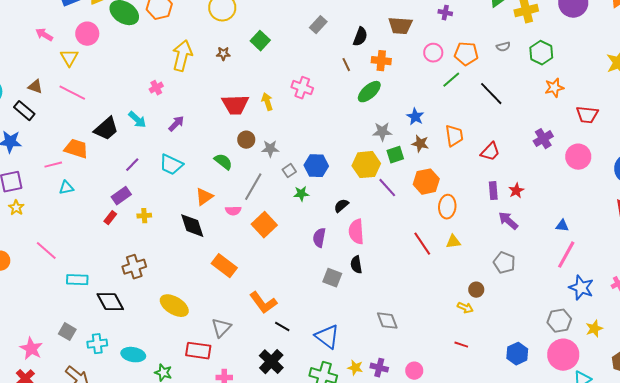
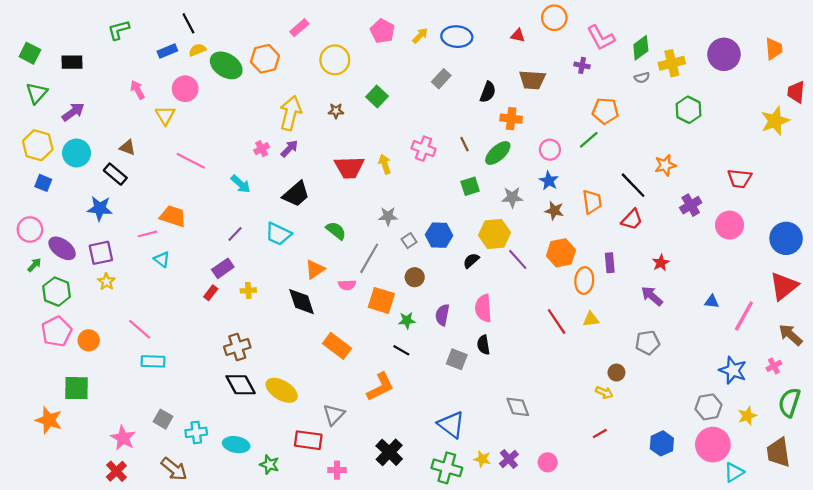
pink arrow: (44, 35) -> (137, 90), turned 30
gray semicircle: (503, 47) -> (642, 78), moved
pink circle: (433, 53) -> (550, 150), moved
brown line: (346, 65) -> (465, 144), moved
orange star: (554, 88) -> (665, 165), moved
pink line: (72, 93) -> (191, 161), moved
black line: (491, 94) -> (633, 185), moved
purple arrow: (176, 124) -> (289, 149), moved
black trapezoid: (106, 129) -> (296, 194), moved
brown circle: (246, 140) -> (415, 277), moved
green square: (395, 155) -> (470, 186), moved
cyan triangle: (66, 188) -> (162, 259), turned 49
purple rectangle: (493, 191) -> (610, 263), moved
green star: (301, 194) -> (407, 320), moved
black semicircle: (341, 206) -> (471, 261), moved
orange square: (264, 225) -> (381, 300), turned -30
pink line: (566, 255) -> (744, 316), moved
gray pentagon: (504, 263) -> (647, 343), turned -30
cyan rectangle: (77, 280) -> (153, 361), moved
black diamond: (110, 302) -> (241, 385), moved
orange L-shape: (263, 303) -> (380, 387), turned -80
black line: (282, 327) -> (401, 350), moved
red line: (461, 345) -> (600, 434), turned -48
purple cross: (379, 368) -> (509, 459), turned 36

